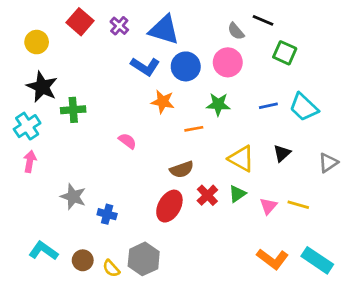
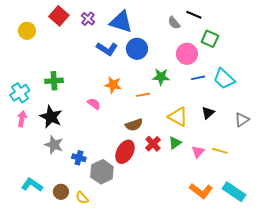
pink circle: (228, 62) -> (187, 54), moved
black star: (42, 87) -> (51, 117), moved
orange star: (163, 102) -> (113, 85), moved
gray hexagon: (144, 259) -> (102, 172), moved

